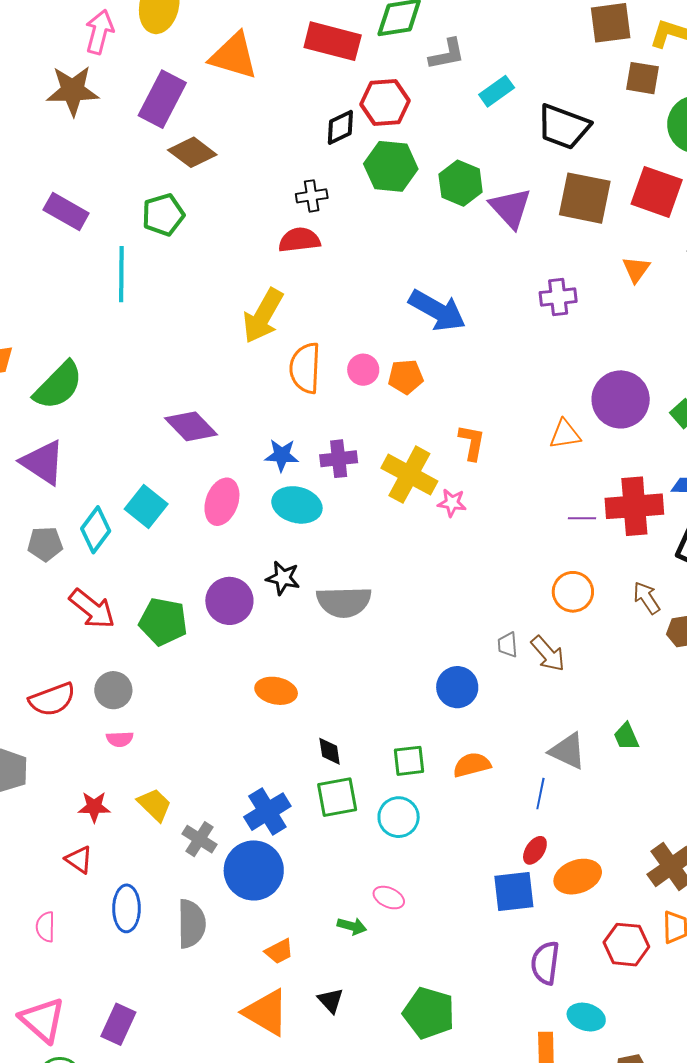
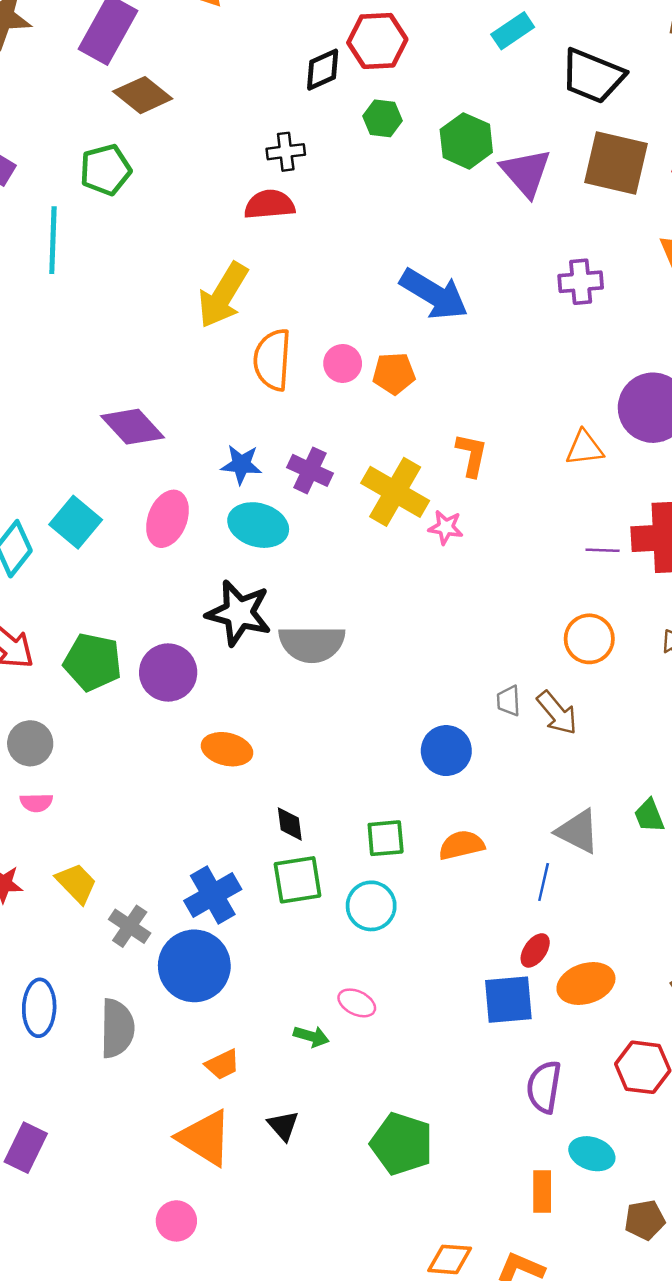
green hexagon: (391, 166) -> (382, 118), size x0.6
purple cross: (339, 459) -> (310, 470), turned 30
black star: (283, 578) -> (239, 613), size x1.6
purple circle: (229, 601) -> (168, 672), moved

